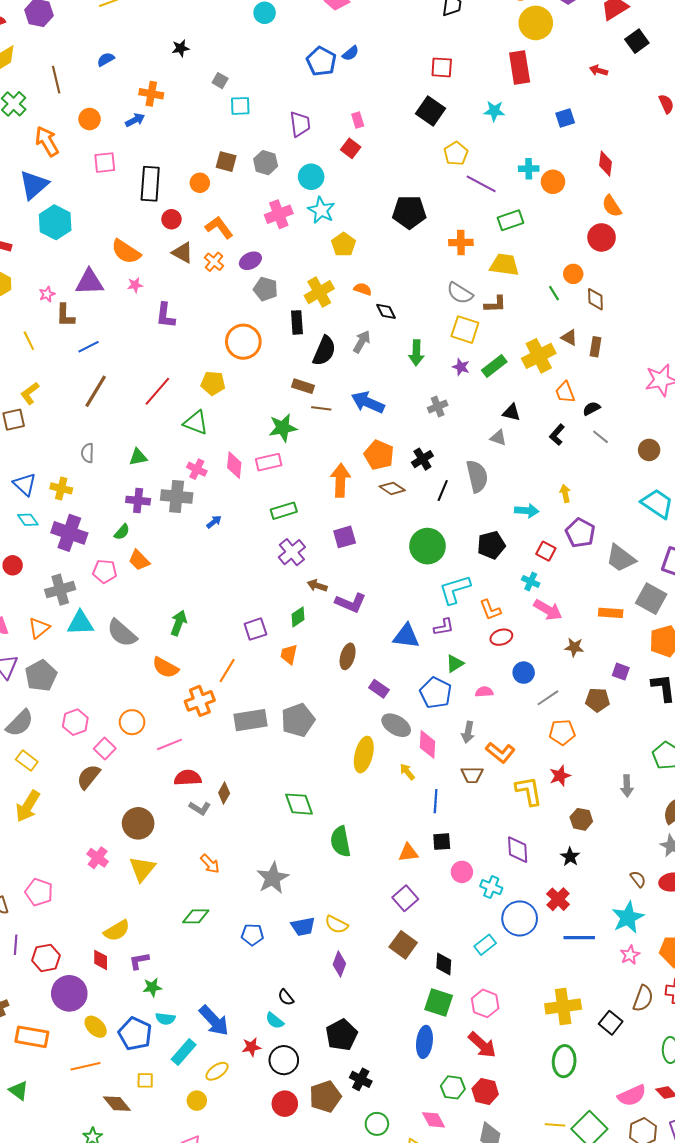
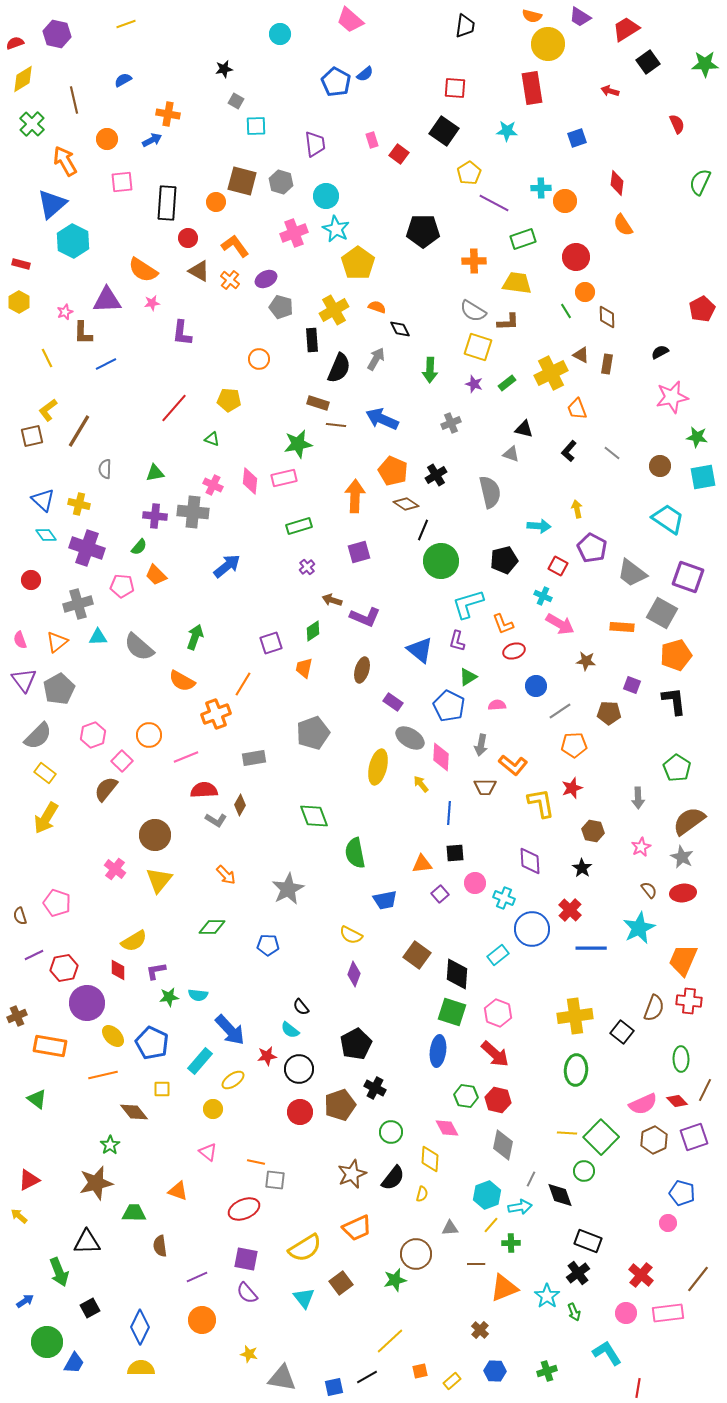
black star: (181, 48) -> (224, 69), moved
red square: (351, 148) -> (399, 154), moved
brown square: (226, 162) -> (242, 181), size x1.4
red circle: (602, 237) -> (576, 257), moved
yellow pentagon: (344, 245) -> (358, 263), size x1.4
orange circle: (243, 342) -> (259, 359), size x0.6
green rectangle: (494, 366) -> (507, 383), size x0.7
brown line: (96, 391) -> (79, 431), moved
black semicircle: (591, 408) -> (660, 352), moved
green triangle: (196, 423) -> (212, 439), size x0.6
black line: (443, 490) -> (423, 530), moved
blue arrow: (214, 522) -> (227, 566), moved, size x1.8
purple cross: (292, 552) -> (307, 567), size x0.6
cyan triangle: (80, 623) -> (98, 637), size x0.7
purple L-shape: (444, 627) -> (457, 641), turned 115
blue triangle: (406, 636) -> (420, 650), turned 32
gray rectangle: (250, 720) -> (254, 758), moved, size x0.7
purple square: (405, 898) -> (440, 894), moved, size x0.7
blue trapezoid: (303, 927) -> (385, 900), moved
purple line: (16, 945) -> (34, 955), turned 60
pink star: (630, 955) -> (641, 847), moved
black diamond: (444, 964) -> (457, 974), size x1.4
cyan semicircle: (165, 1019) -> (198, 995), moved

